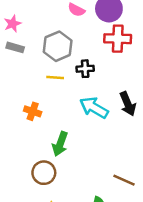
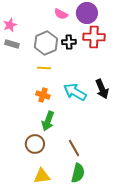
black cross: (85, 69) -> (69, 42), moved
orange cross: (33, 111) -> (43, 95), moved
brown line: (124, 180) -> (74, 148), moved, turned 36

